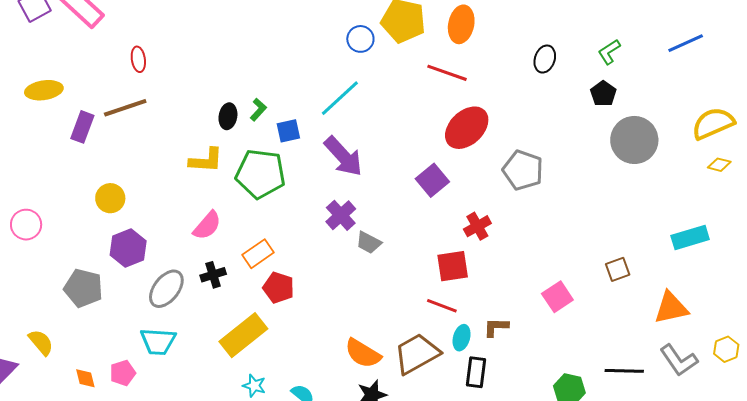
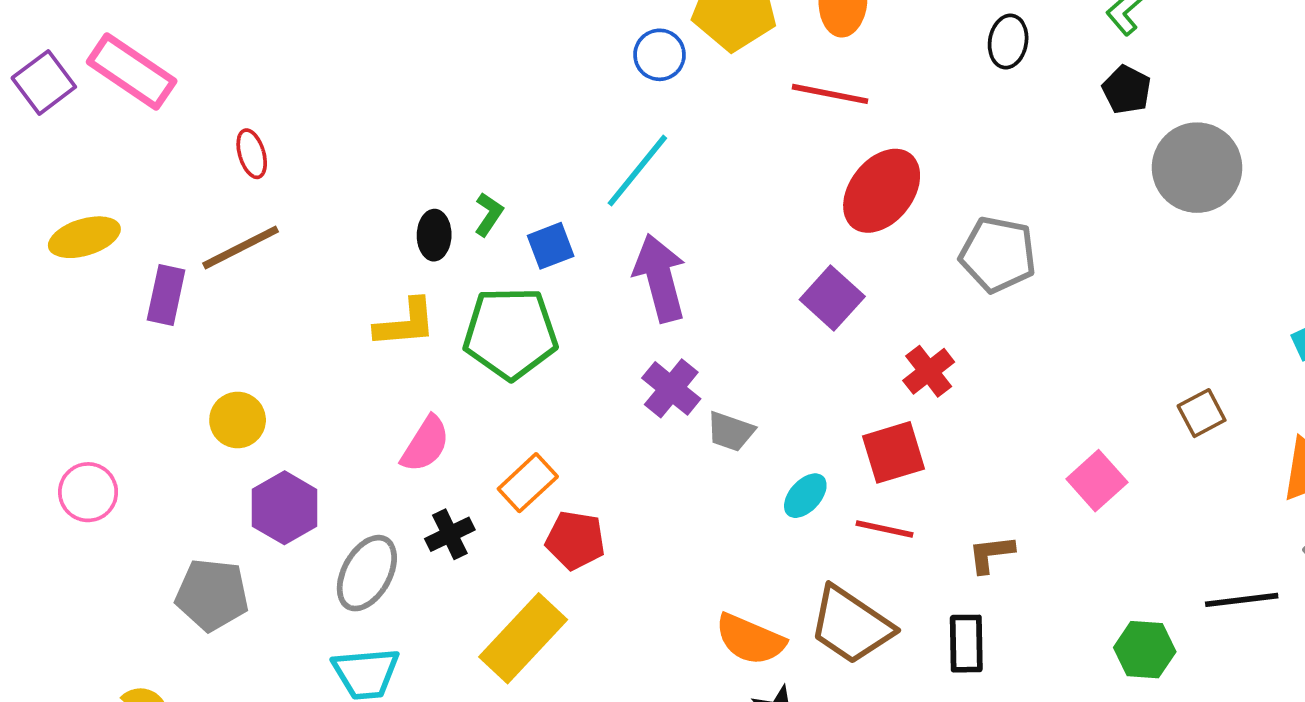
purple arrow: (343, 156) -> (660, 278), turned -144
cyan ellipse: (462, 338) -> (805, 496), moved, turned 35
brown trapezoid: (417, 354) -> (851, 625), turned -108

